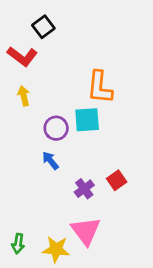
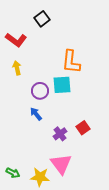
black square: (43, 27) -> (42, 19), moved
green arrow: (18, 244) -> (13, 173), turned -72

